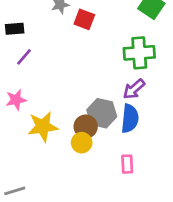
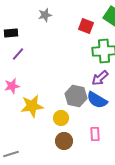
red square: (84, 19) -> (86, 26), moved
blue semicircle: (130, 119) -> (97, 100), turned 115
brown circle: (86, 127) -> (64, 141), moved

